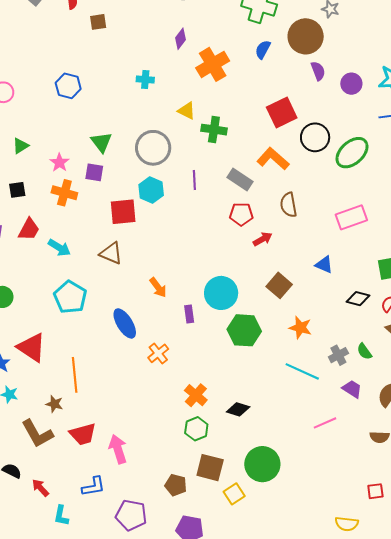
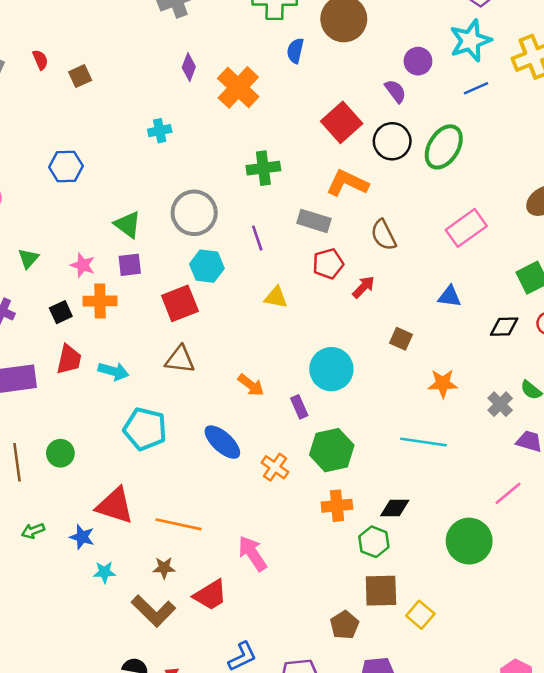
purple semicircle: (318, 71) -> (395, 91), moved
yellow triangle: (187, 111) -> (276, 297), moved
black square: (17, 190) -> (61, 312), moved
brown square: (279, 285) -> (401, 339), size x0.7
green hexagon: (244, 330) -> (332, 450), moved
cyan line: (302, 371) -> (424, 442), moved
orange line: (75, 375) -> (178, 524), turned -56
orange cross: (196, 395) -> (337, 506), turned -30
green hexagon: (196, 429) -> (374, 542), moved
pink arrow: (118, 449) -> (252, 553), moved
green circle: (262, 464) -> (469, 541), moved
brown pentagon: (176, 485) -> (344, 625), turned -30

